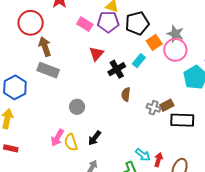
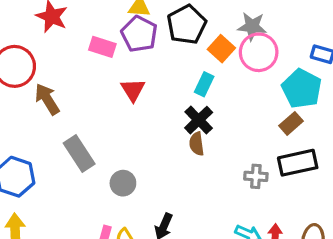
purple pentagon: (108, 22) -> (139, 34), turned -30
black cross: (117, 69) -> (199, 120), moved
gray rectangle: (48, 70) -> (79, 154), moved, turned 50
brown rectangle: (167, 105) -> (291, 123), moved
gray cross: (153, 108) -> (256, 176), moved

